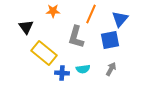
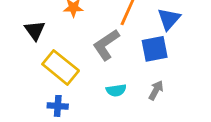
gray L-shape: (76, 37) -> (106, 45), turned 40
blue cross: (62, 73) -> (58, 106), moved

